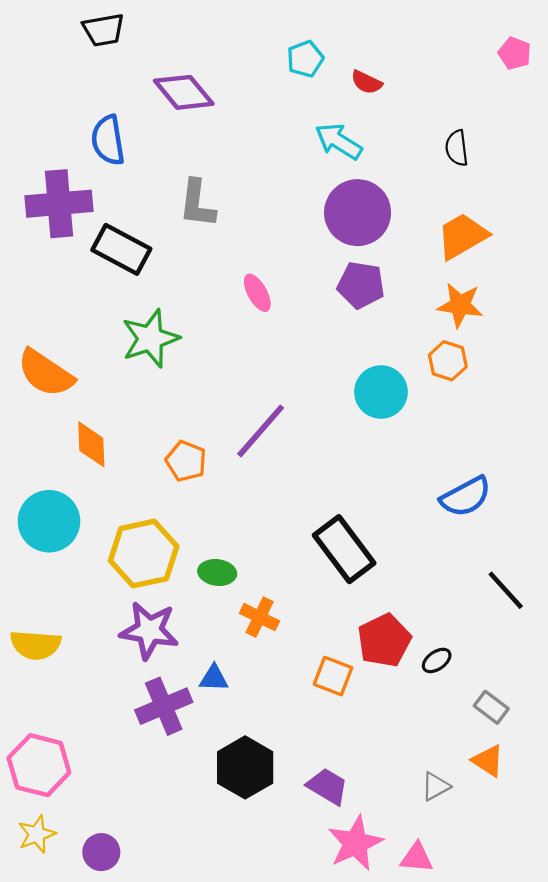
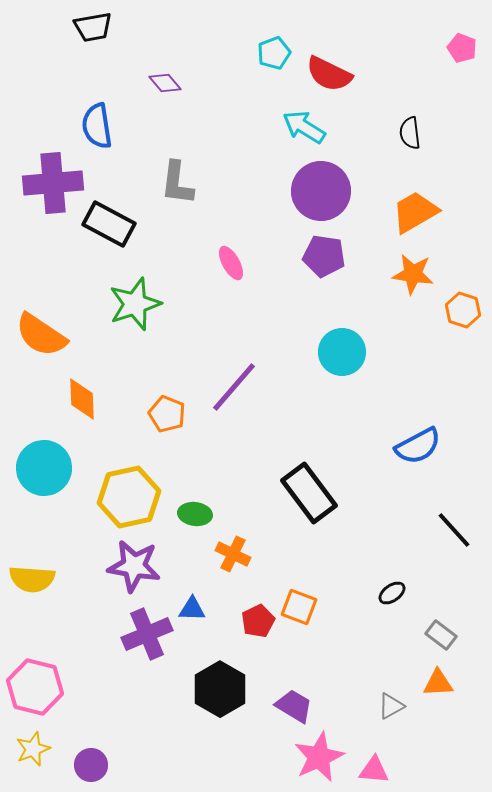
red semicircle: (366, 82) -> (329, 74), size x1.6
purple diamond: (184, 92) -> (165, 83), size x0.6
orange hexagon: (448, 361) -> (463, 310), moved
red pentagon: (384, 640) -> (258, 621), moved, size x0.7
orange triangle: (488, 761) -> (438, 683), turned -36

